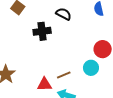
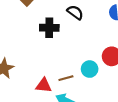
cyan circle: (91, 68) -> (90, 69), moved

